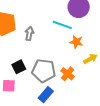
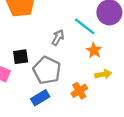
gray arrow: (29, 34) -> (58, 38), moved
orange cross: (68, 74) -> (79, 91), moved

